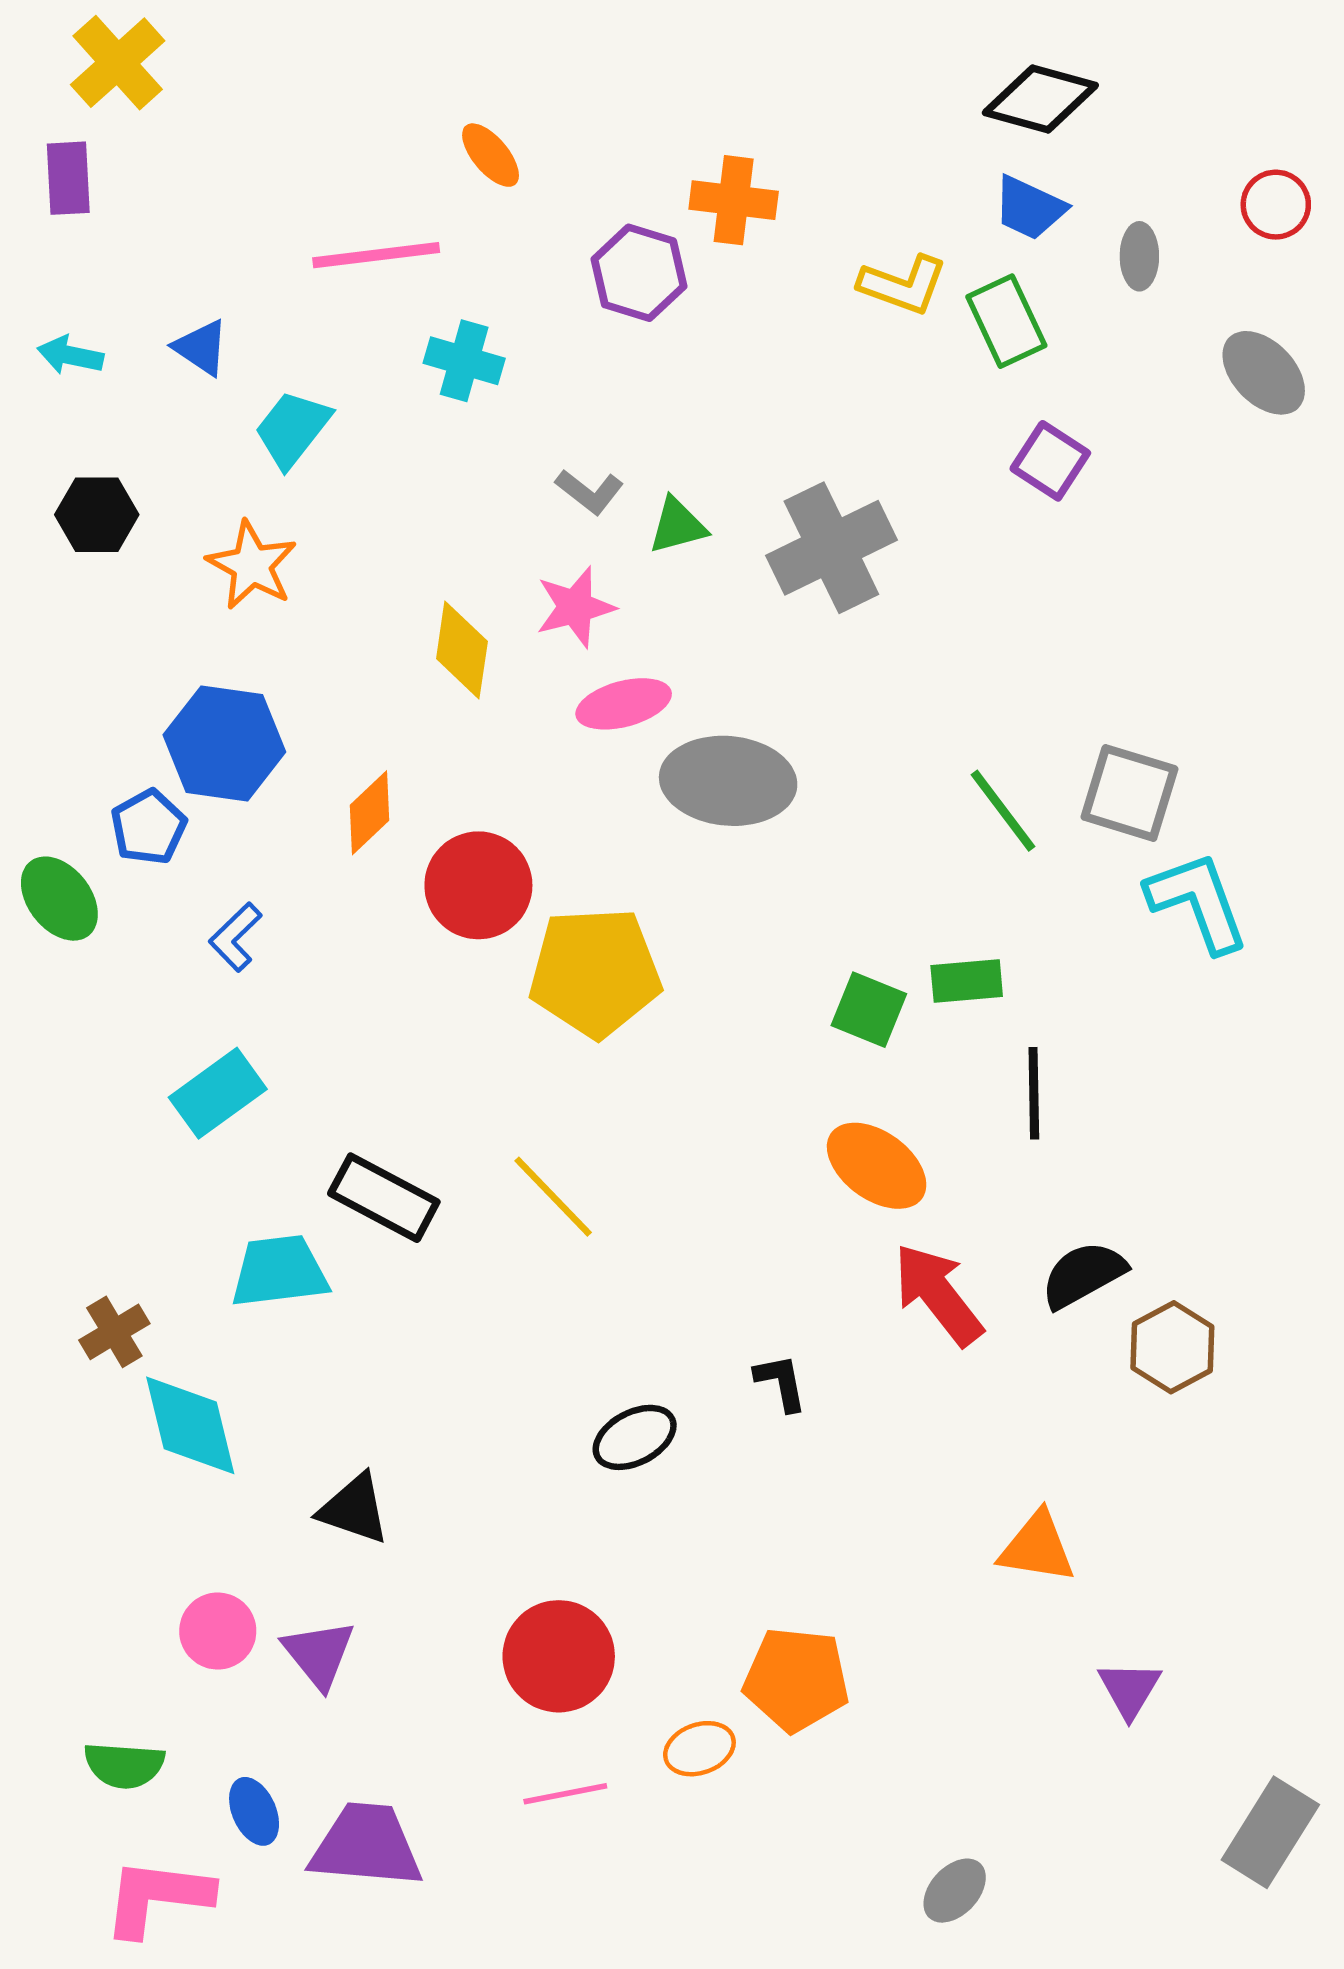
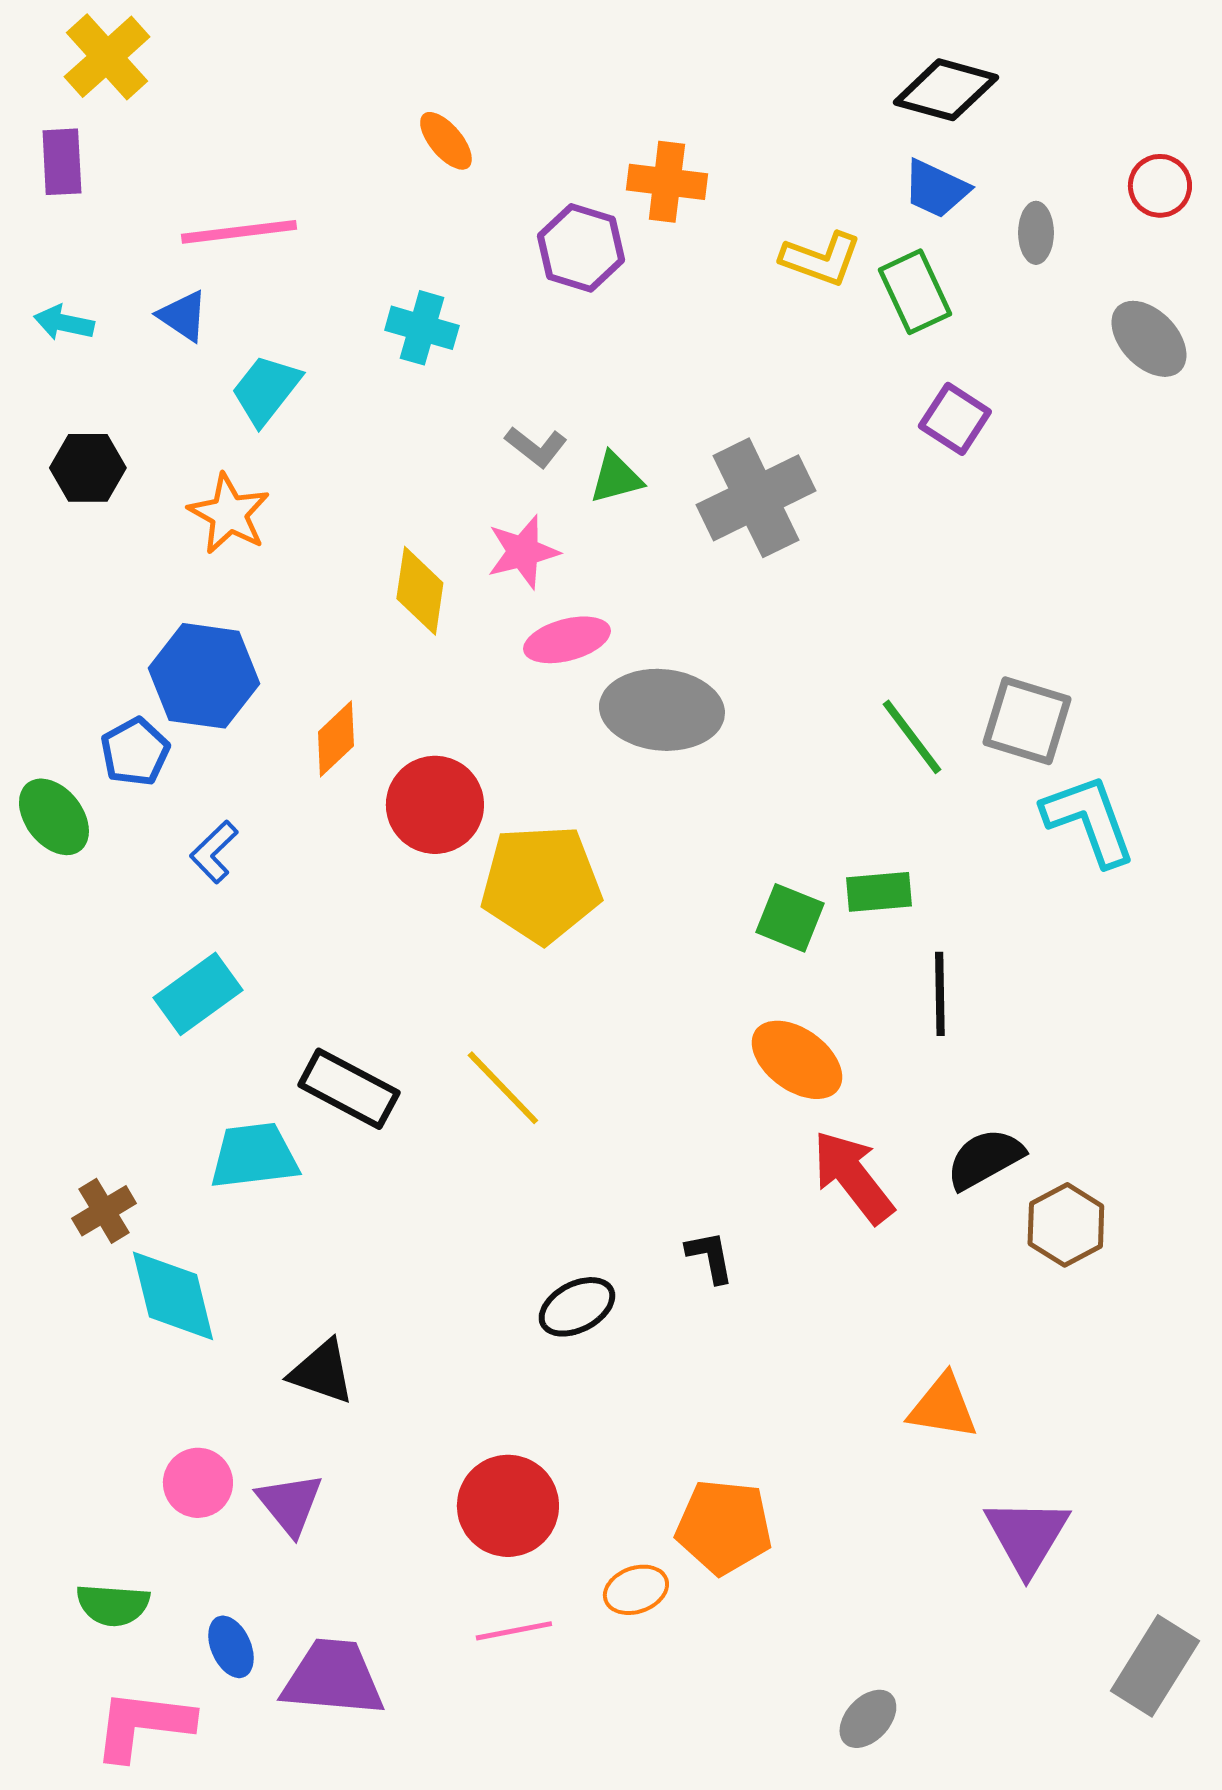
pink line: (376, 255) -> (239, 232), moved
purple triangle: (1129, 1689) -> (1027, 1536), size x1.5

